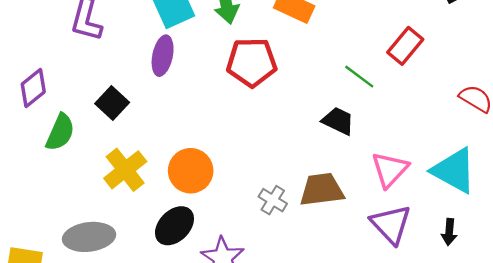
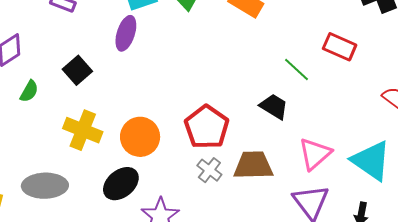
red rectangle: (405, 46) -> (340, 47), turned 68
red pentagon: (252, 62) -> (207, 127), moved, turned 30
green semicircle: (60, 132) -> (29, 91), size x0.7
yellow cross: (125, 170) -> (83, 130), turned -36

